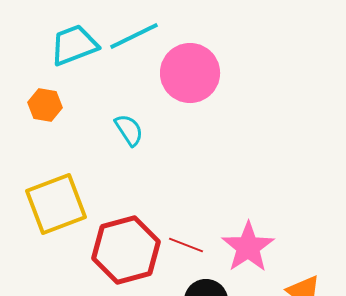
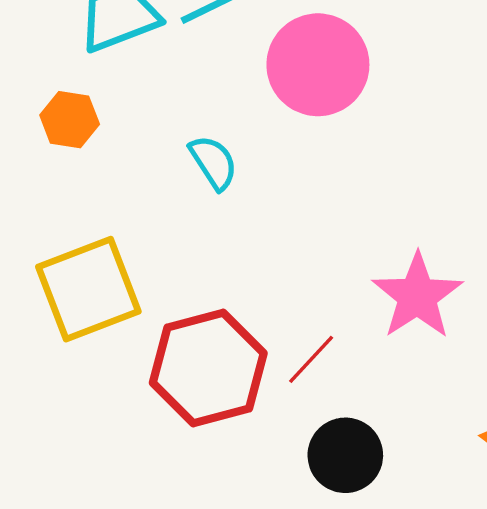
red line: (186, 245) -> (311, 359), turned -68
pink star: (248, 247) -> (417, 296), moved

